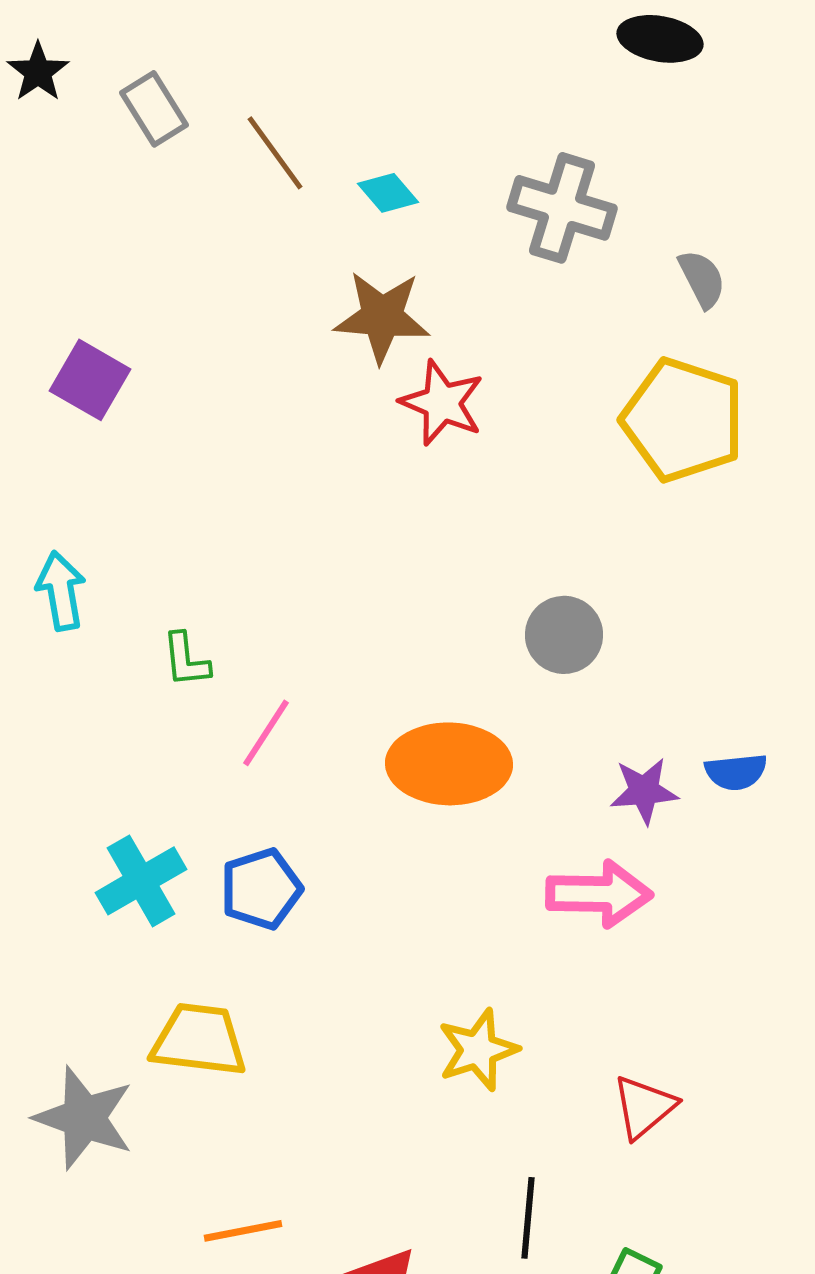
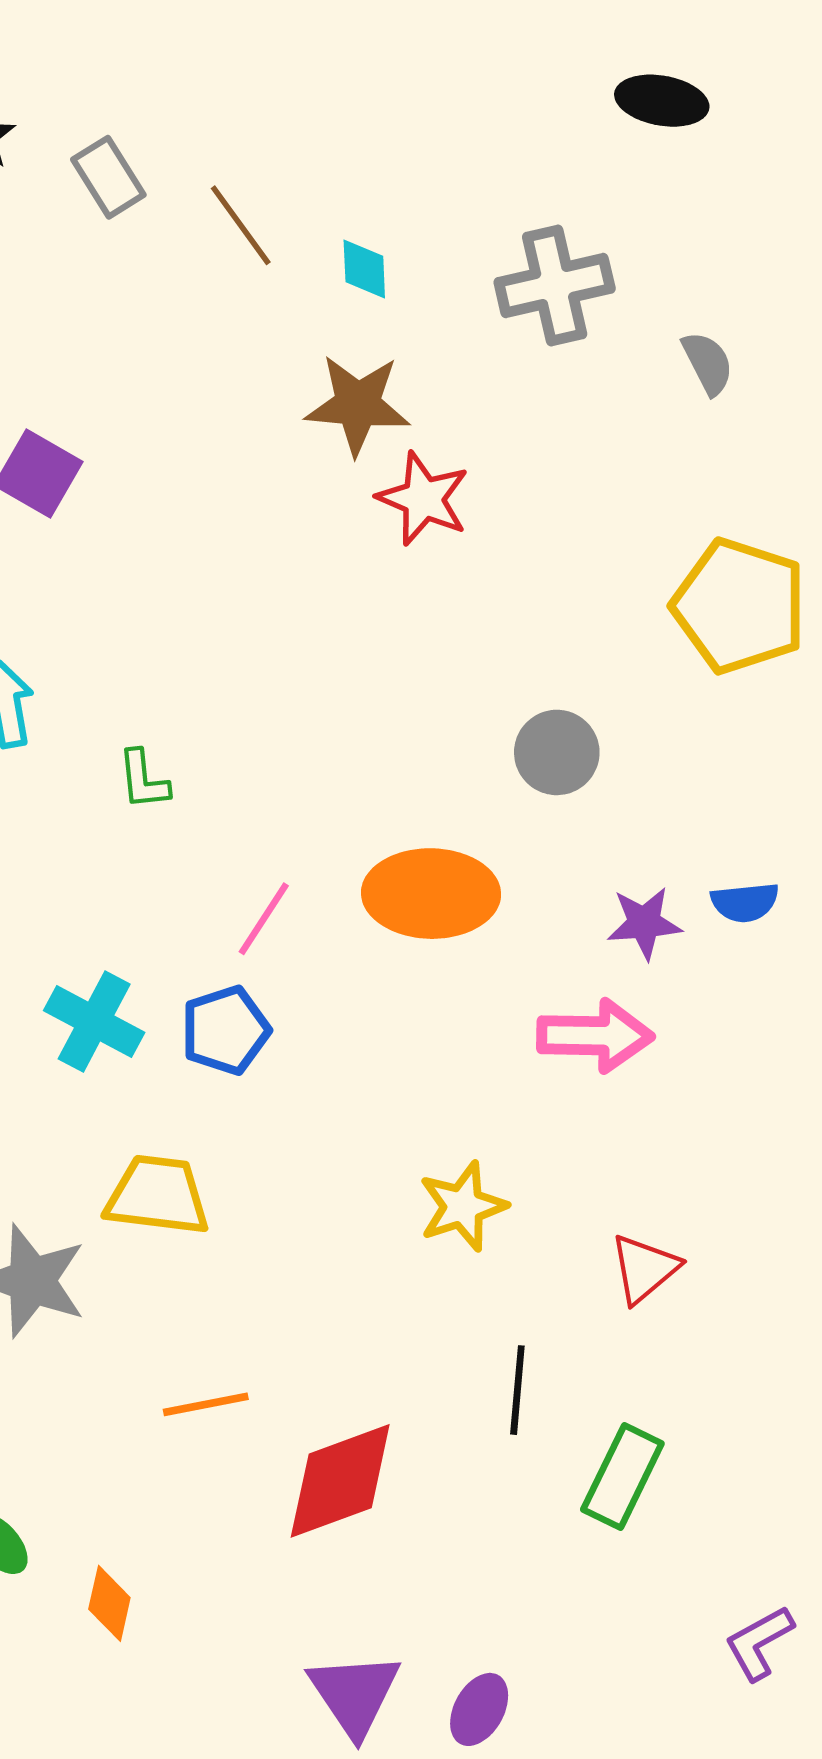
cyan diamond: (388, 193) -> (364, 269), turned 38
gray cross: (562, 208) -> (555, 285), turned -30
yellow pentagon: (683, 420) -> (739, 606), moved
pink line: (266, 733) -> (264, 919), moved
cyan cross: (141, 881) -> (94, 1022), turned -32

